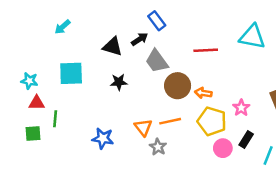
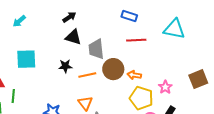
blue rectangle: (157, 21) -> (129, 16), moved, turned -35
black arrow: (140, 39) -> (69, 17), moved
black triangle: (113, 47) -> (73, 37), moved
gray trapezoid: (157, 61) -> (96, 49), turned 30
orange line: (170, 121) -> (87, 75), moved

